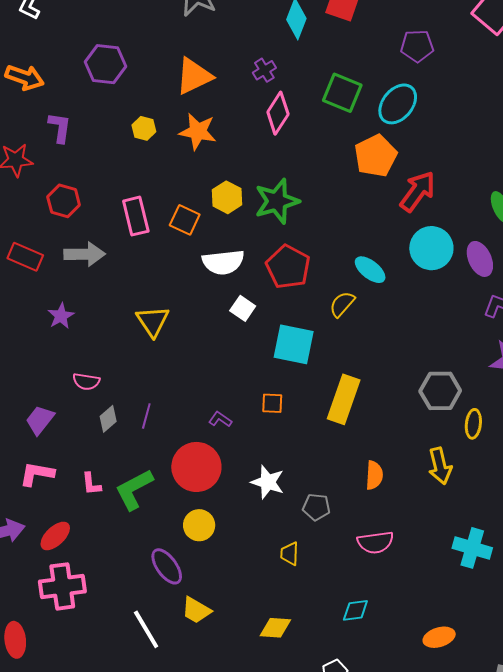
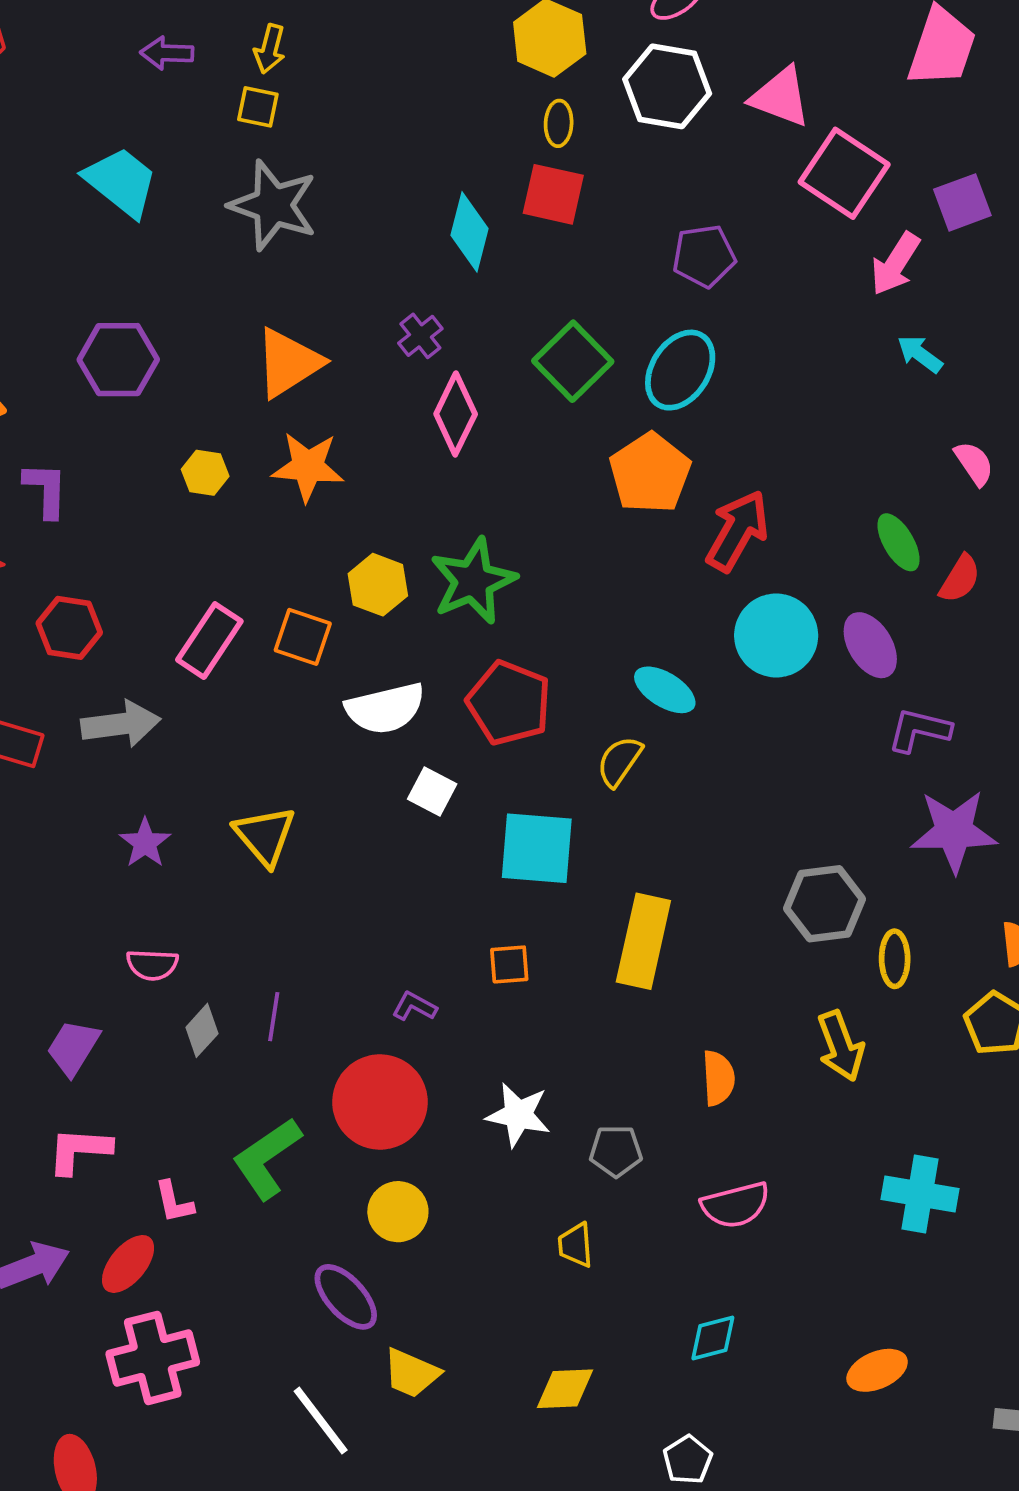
green square: (342, 93) -> (573, 361), turned 30
pink rectangle: (136, 216) -> (209, 641), turned 54
purple star: (61, 316) -> (145, 843), moved
pink L-shape: (91, 484) -> (174, 1202), moved

